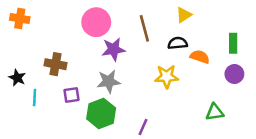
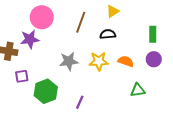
brown line: (144, 28) -> (81, 22), turned 35
purple star: (113, 49) -> (30, 39), moved
orange semicircle: (200, 57) -> (126, 61), moved
gray star: (109, 81) -> (69, 61), moved

